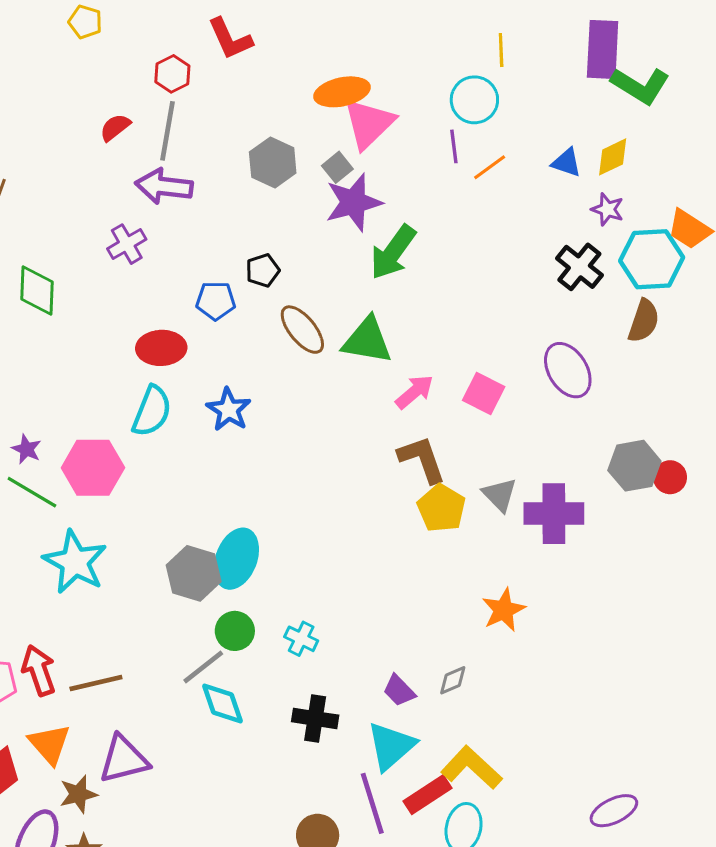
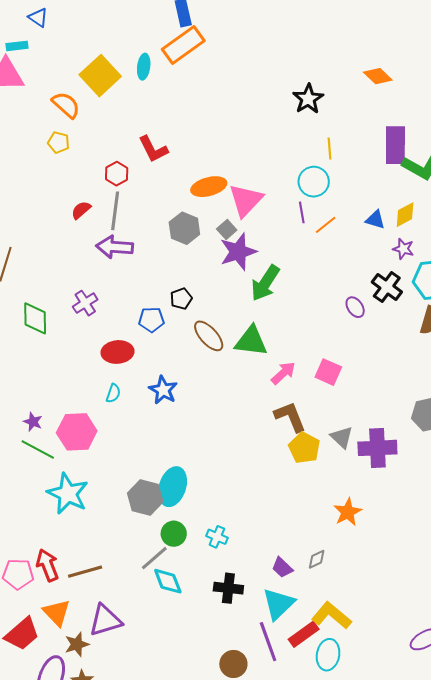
orange ellipse: (342, 92) -> (209, 187), moved
purple cross: (127, 244) -> (85, 303), moved
purple ellipse: (568, 370) -> (355, 307), moved, size x0.6
cyan semicircle: (152, 411) -> (113, 393), size x0.6

